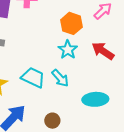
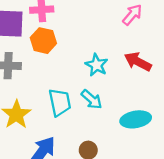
orange hexagon: (71, 23) -> (43, 41), moved
cyan trapezoid: (33, 77) -> (60, 102), turned 60

